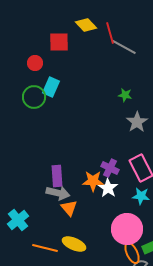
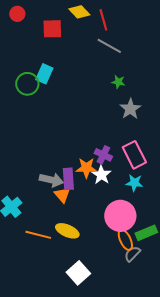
gray line: (124, 47) -> (109, 46), moved
red circle: (35, 63) -> (17, 14), moved
purple rectangle: (57, 176) -> (68, 179), moved

